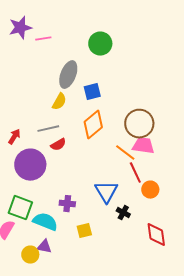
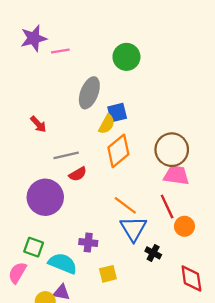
yellow semicircle: (59, 102) -> (107, 124), moved
red arrow: (14, 137) -> (38, 124), moved, turned 105
orange line: (125, 153) -> (125, 205), moved
green square: (20, 208) -> (34, 247), size x0.7

